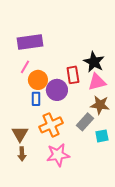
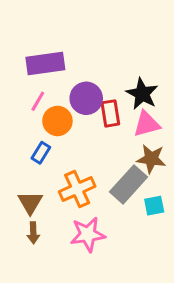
purple circle: (57, 90) -> (86, 98), moved
blue rectangle: (36, 99) -> (41, 153), moved, turned 32
gray rectangle: (85, 122) -> (129, 184), size x1.4

